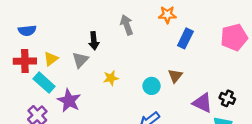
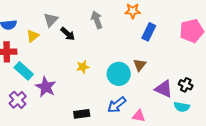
black arrow: (94, 41) -> (68, 34), turned -42
yellow triangle: (51, 59) -> (33, 36), moved
gray triangle: (80, 60) -> (51, 20), moved
cyan circle: (152, 86) -> (119, 74), size x1.5

